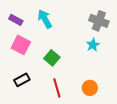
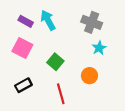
purple rectangle: (16, 20) -> (26, 21), moved
gray cross: (99, 21) -> (92, 22), moved
orange circle: (90, 88) -> (89, 76), moved

